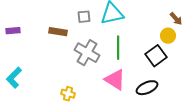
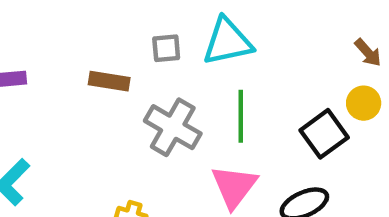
yellow circle: (168, 36) -> (364, 103), moved
pink triangle: (115, 80) -> (234, 186), turned 35

